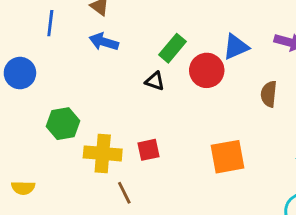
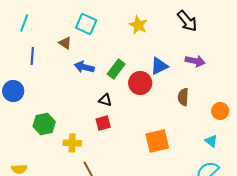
blue arrow: (104, 42) -> (84, 67), moved
black triangle: (155, 81) -> (105, 100), moved
red square: (148, 150) -> (103, 123), moved
yellow cross: (103, 153) -> (72, 143), size x0.7

